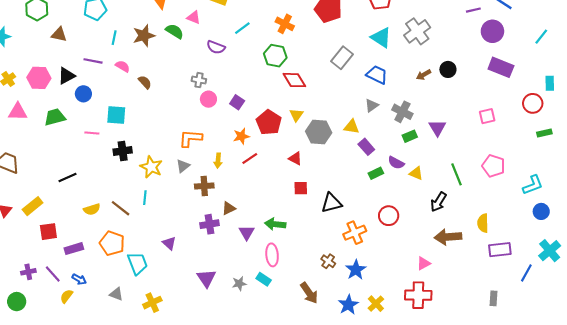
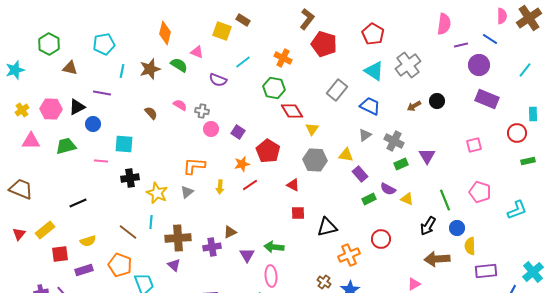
pink semicircle: (123, 66) -> (180, 105), moved
yellow triangle: (296, 115) -> (312, 129), moved
brown cross: (204, 186) -> (178, 238), moved, size x1.4
yellow semicircle: (92, 209) -> (88, 241), moved
blue circle: (541, 211) -> (457, 228), moved

